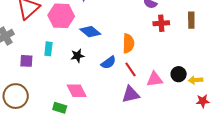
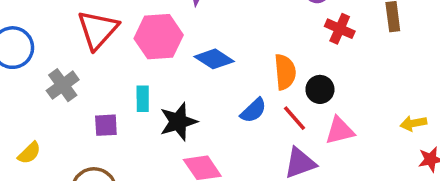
red cross: (161, 23) -> (340, 29), turned 35
black star: (77, 56) -> (178, 122), moved, size x1.5
black circle: (179, 74) -> (320, 89), moved

